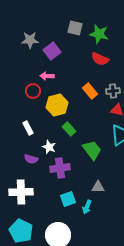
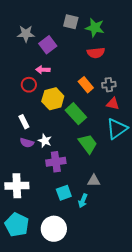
red semicircle: (100, 59) -> (96, 53), turned -30
green rectangle: (69, 129) -> (76, 114), moved, size x1.5
purple semicircle: (31, 159) -> (27, 143), moved

